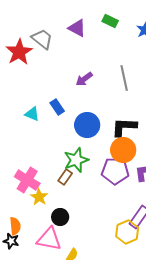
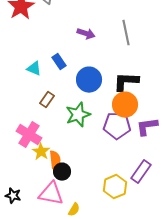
purple arrow: (84, 79) -> (86, 34), turned -126
brown rectangle: (65, 177) -> (47, 100), moved
orange semicircle: (15, 226) -> (55, 160), moved
yellow hexagon: (127, 232) -> (115, 187), moved

